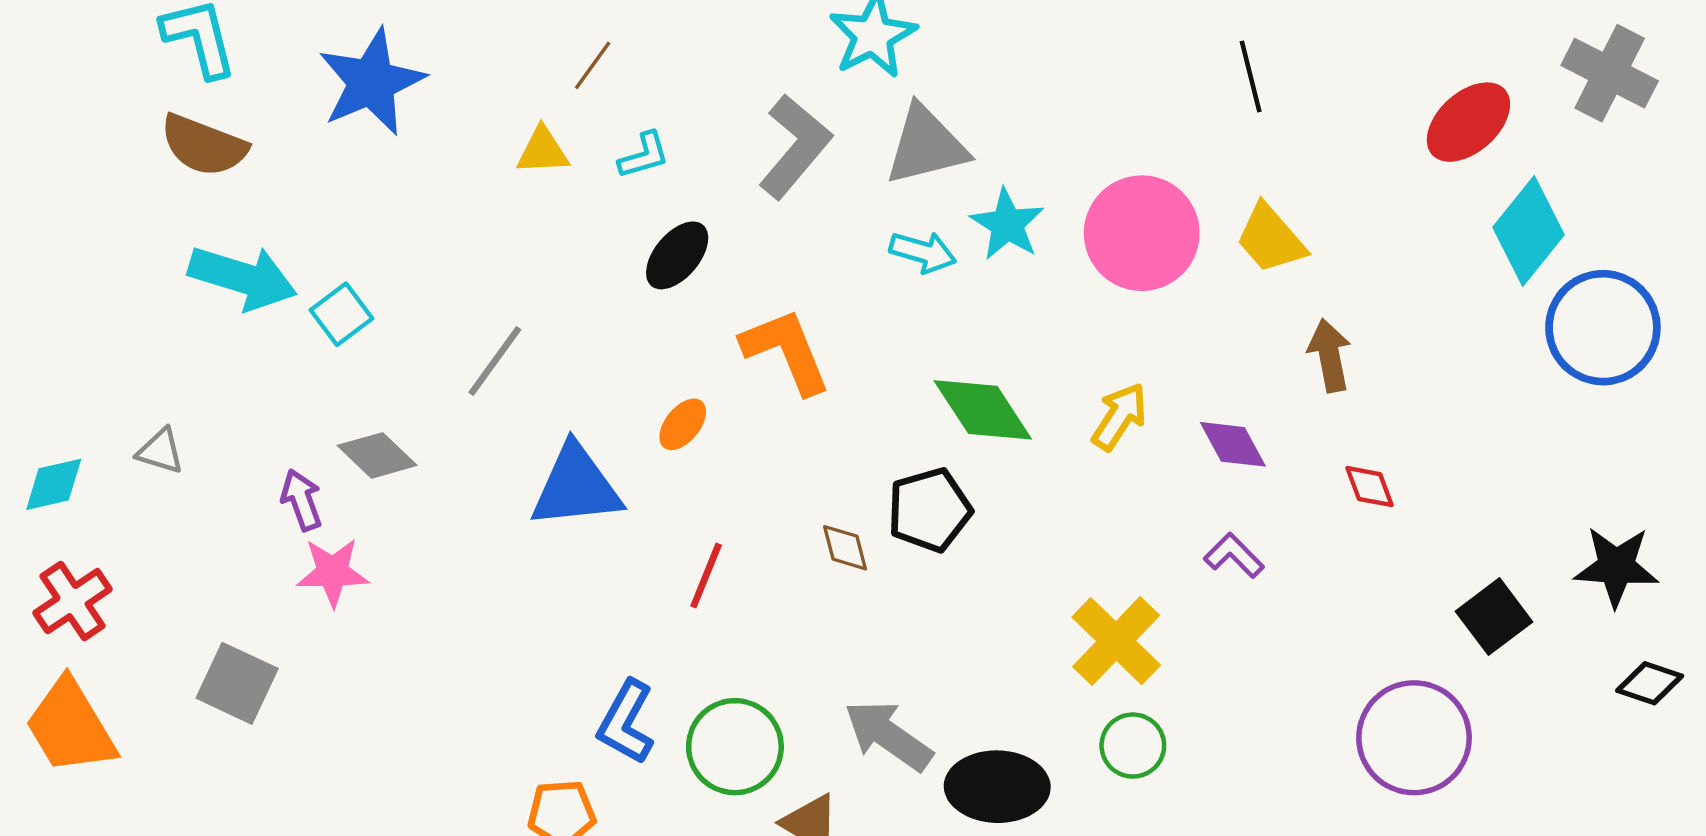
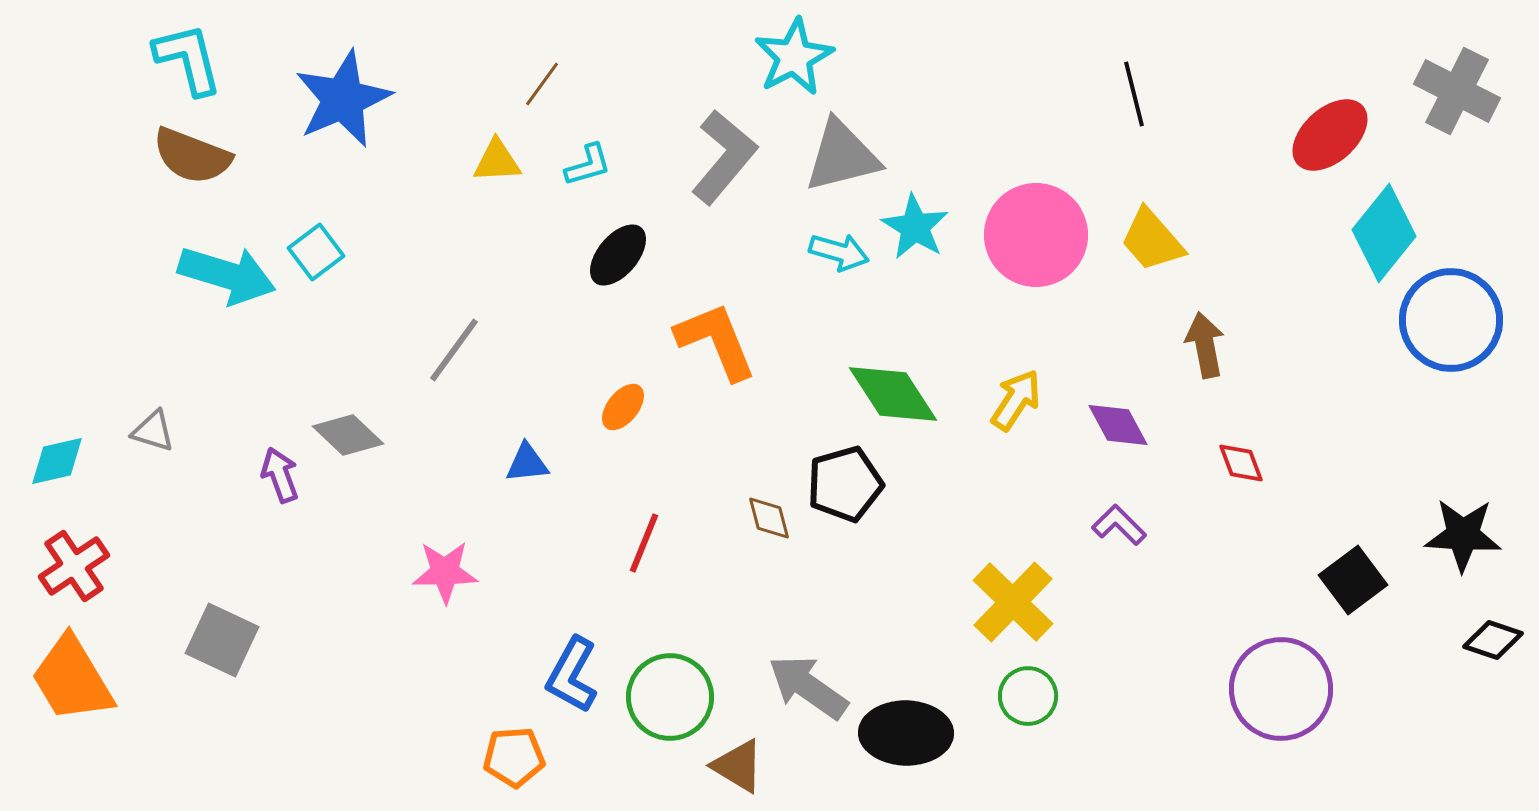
cyan square: (342, 314) -> (316, 252), moved
blue triangle: (576, 487) -> (527, 463), size x0.5
pink star: (333, 572) -> (445, 572), moved

